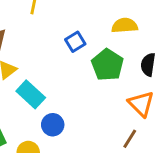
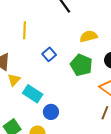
blue square: (75, 42) -> (49, 54), moved

